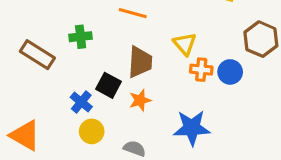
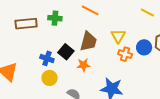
brown rectangle: (37, 55) -> (26, 24), turned -50
blue circle: (230, 72) -> (144, 47), moved
blue cross: (81, 102) -> (47, 58), turned -32

